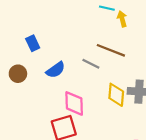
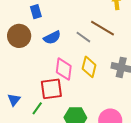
brown circle: (18, 74) -> (19, 36), size x1.5
yellow diamond: (116, 95) -> (89, 67), moved

